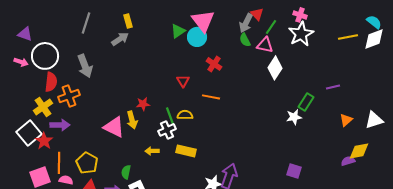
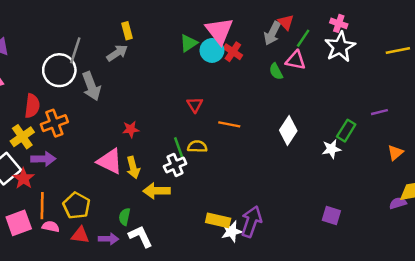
gray line: (86, 23) -> (75, 50), moved
green semicircle: (245, 40) -> (276, 71), moved
white circle: (45, 56) -> (59, 70), moved
red cross: (214, 64) -> (233, 52), moved
gray arrow: (85, 66) -> (91, 86), moved
white diamond: (275, 68) -> (288, 131), moved
red star: (143, 104) -> (131, 129), moved
yellow arrow: (132, 120) -> (133, 167), moved
yellow arrow: (152, 151) -> (157, 191), size x1.5
yellow rectangle: (186, 151) -> (218, 220), moved

